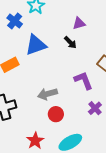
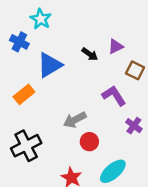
purple triangle: (79, 23) -> (116, 46), moved

